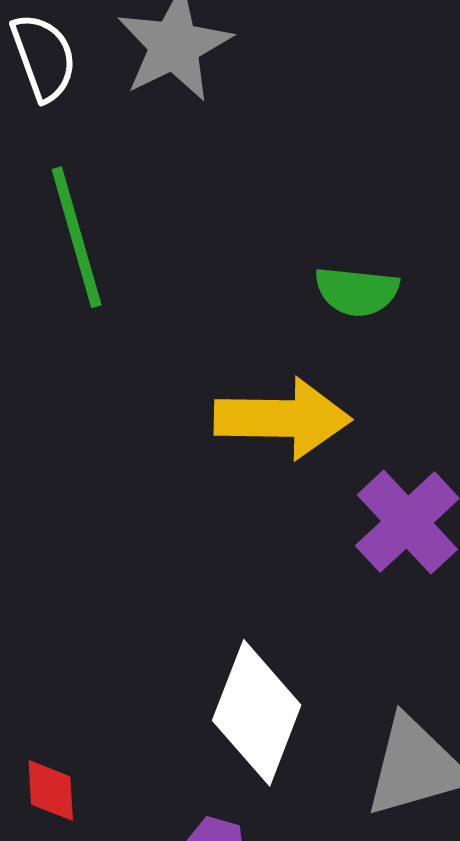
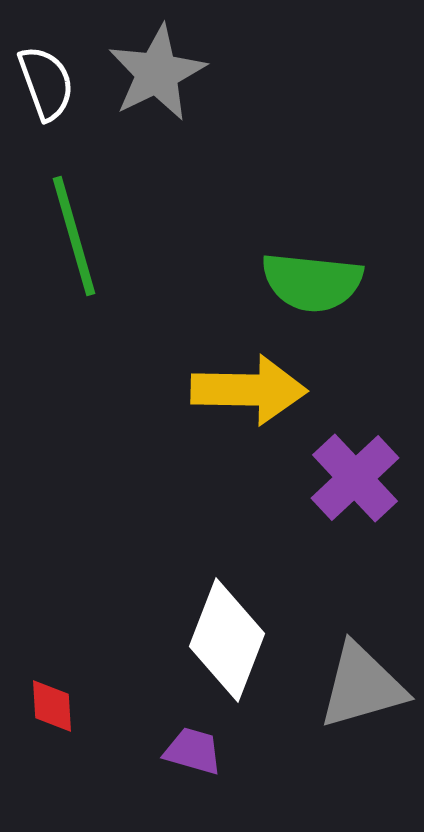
green semicircle: (357, 291) -> (312, 282), size x1.4

